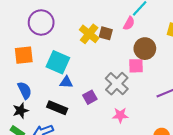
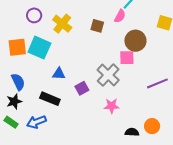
purple circle: (41, 23) -> (34, 15), size x0.6
yellow cross: (89, 34) -> (62, 24), moved
cyan square: (58, 62) -> (39, 48), moved

